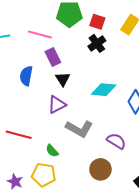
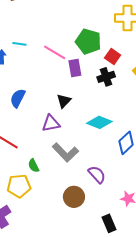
purple rectangle: (53, 57) -> (75, 68), moved
blue semicircle: (26, 76) -> (18, 98), moved
yellow pentagon: (44, 175) -> (19, 186), turned -30

